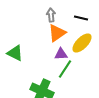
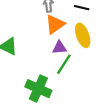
yellow ellipse: (82, 43) -> (83, 35), turned -65

